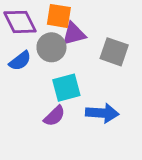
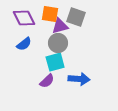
gray circle: (51, 47) -> (58, 43), moved
gray square: (114, 52) -> (76, 17), moved

